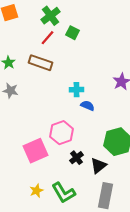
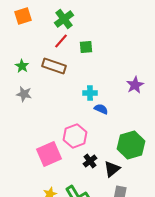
green square: (72, 33) -> (86, 47), moved, turned -32

